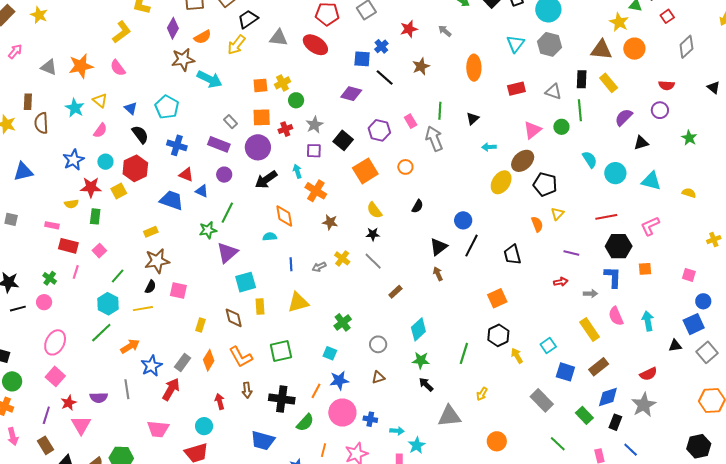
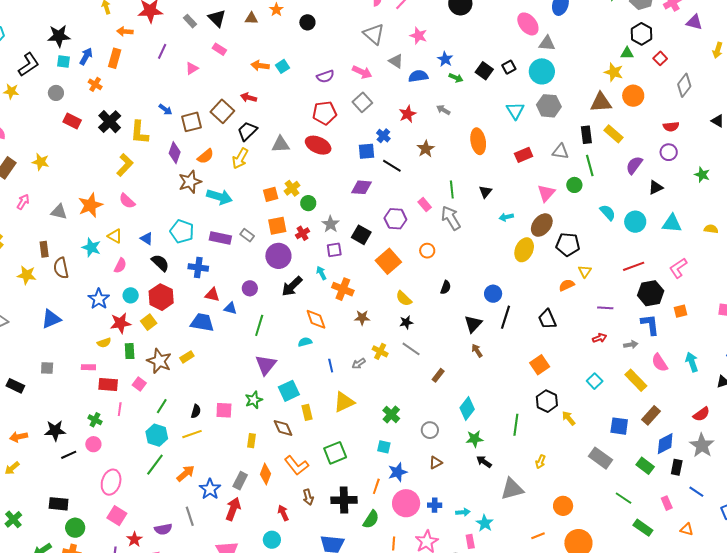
purple rectangle: (219, 144) -> (220, 238), moved
orange semicircle: (537, 224) -> (567, 285), turned -84
green star: (208, 230) -> (254, 400), moved
brown star: (157, 261) -> (159, 361), moved, turned -30
cyan square: (548, 346) -> (595, 381), moved

